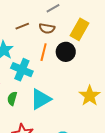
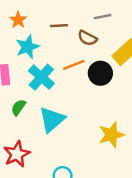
orange line: (44, 52) -> (74, 65), turned 36
cyan triangle: (41, 99) -> (52, 120), turned -30

